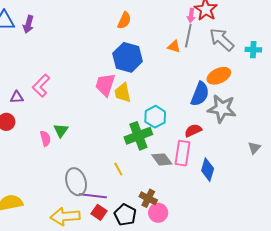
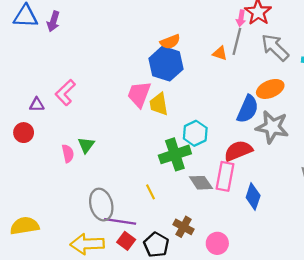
orange semicircle: (124, 20) -> (170, 42), moved, turned 42
red semicircle: (193, 130) -> (238, 151), size x1.4
pink circle: (158, 213) -> (217, 243), moved

